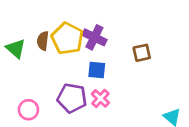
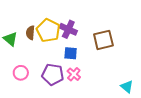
brown square: (142, 53) -> (103, 40), size x1.5
pink circle: (28, 110) -> (21, 73), moved

